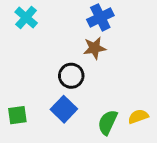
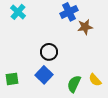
brown star: (95, 48) -> (85, 27), moved
yellow semicircle: (138, 117) -> (95, 80), turned -112

